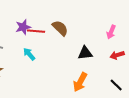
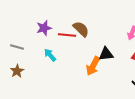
red line: (36, 31) -> (67, 35), moved
orange arrow: (80, 82) -> (93, 66), moved

